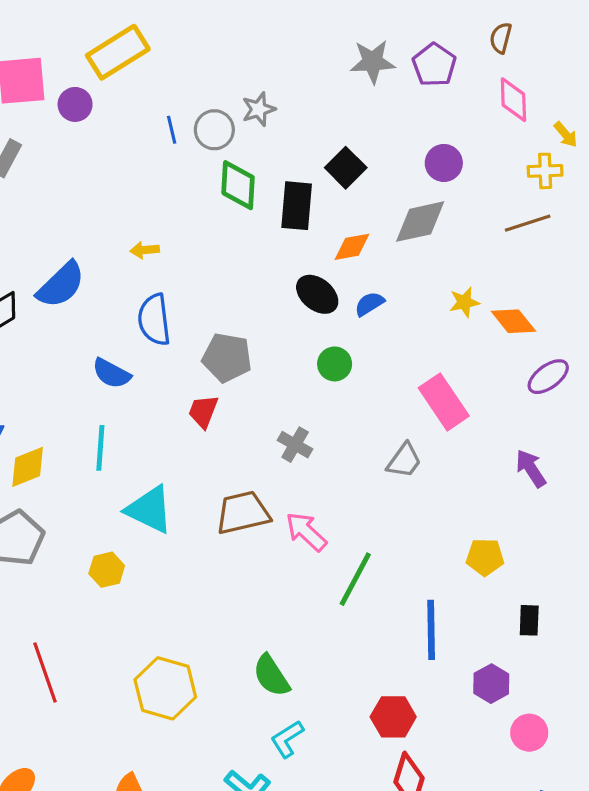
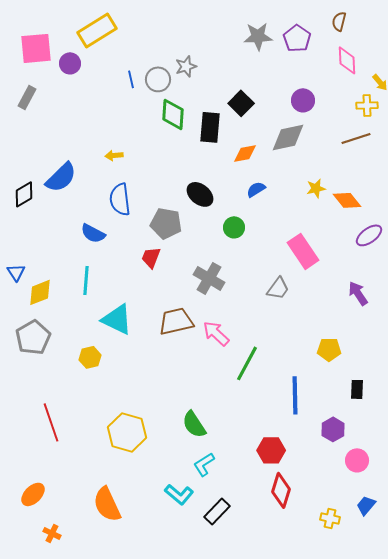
black ellipse: (317, 294) -> (200, 194), moved
gray cross: (295, 445) -> (209, 278), size x1.4

